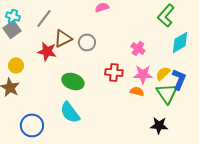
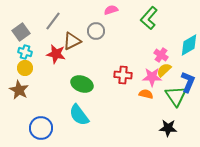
green L-shape: (166, 15) -> (149, 18), moved
cyan cross: (13, 16) -> (25, 52), moved
gray circle: (87, 42) -> (96, 31), moved
pink cross: (138, 48) -> (161, 55), moved
yellow semicircle: (163, 73) -> (164, 70), moved

